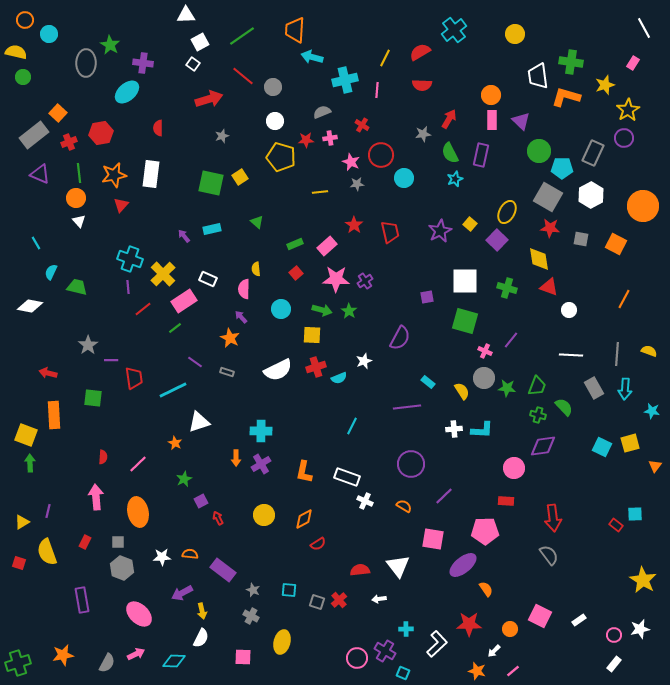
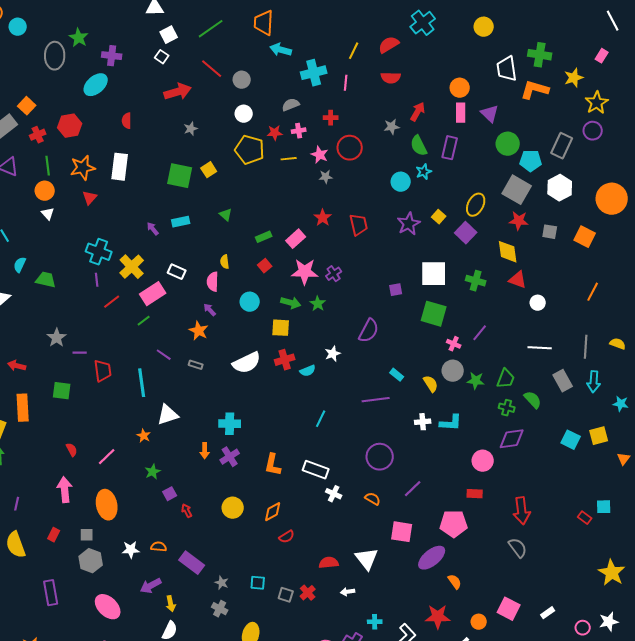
red cross: (362, 125) -> (331, 118), turned -32
cyan circle: (404, 178) -> (401, 182), moved
yellow line: (320, 192) -> (289, 159), moved
cyan line: (173, 390) -> (142, 383), turned -72
red semicircle: (103, 457) -> (72, 450), turned -32

